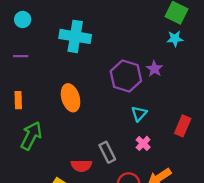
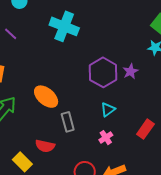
purple line: (21, 56) -> (11, 34), turned 32
orange ellipse: (71, 98) -> (46, 97), moved, turned -45
gray rectangle: (107, 152) -> (68, 122), moved

